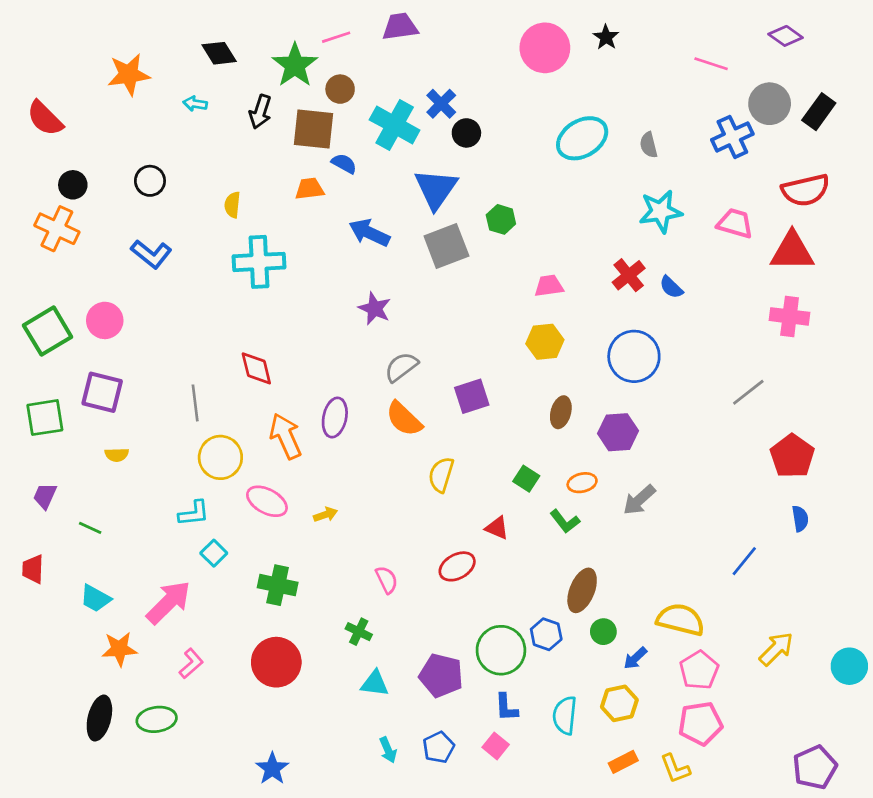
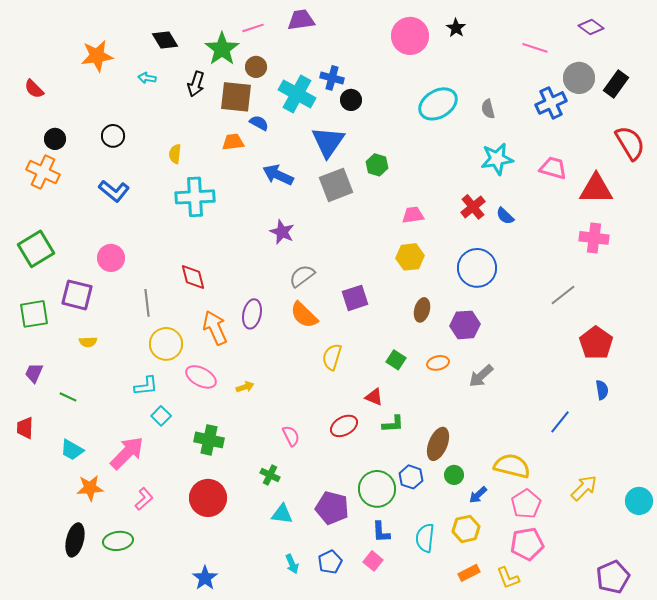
blue cross: (441, 104) -> (332, 78), turned -30
red semicircle: (45, 118) -> (34, 89), size x0.7
red semicircle: (805, 190) -> (630, 143), moved, turned -108
pink circle: (105, 320) -> (111, 258), moved
green L-shape: (565, 521) -> (393, 424), moved, turned -55

